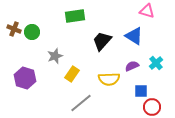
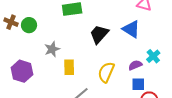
purple semicircle: (132, 66) -> (135, 65), moved
yellow rectangle: (72, 74) -> (69, 67), turned -35
yellow semicircle: (109, 79) -> (106, 72), turned 115

